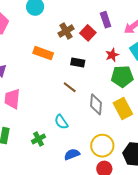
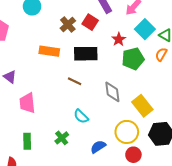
black rectangle: (78, 63) -> (86, 54), size x1.6
brown line: (70, 87) -> (75, 81), moved
yellow rectangle: (123, 108) -> (142, 106), moved

